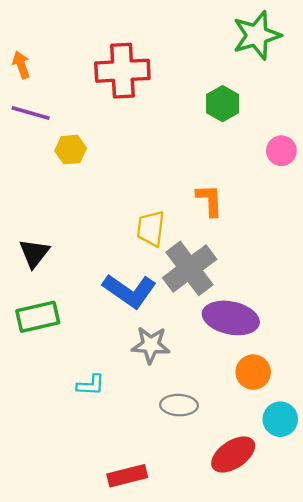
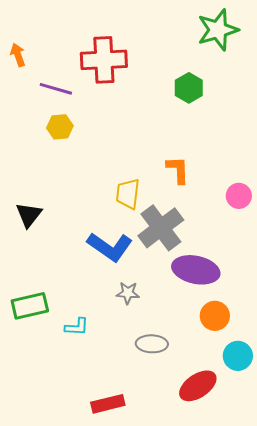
purple line: (31, 113) -> (56, 89), moved
pink circle: (281, 151) -> (239, 196), moved
green rectangle: (38, 317) -> (30, 306), moved
gray star: (151, 345) -> (128, 293), size x0.7

